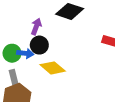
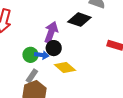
purple arrow: (36, 26) -> (51, 32), size x1.5
gray rectangle: (14, 78) -> (32, 76), turned 48

